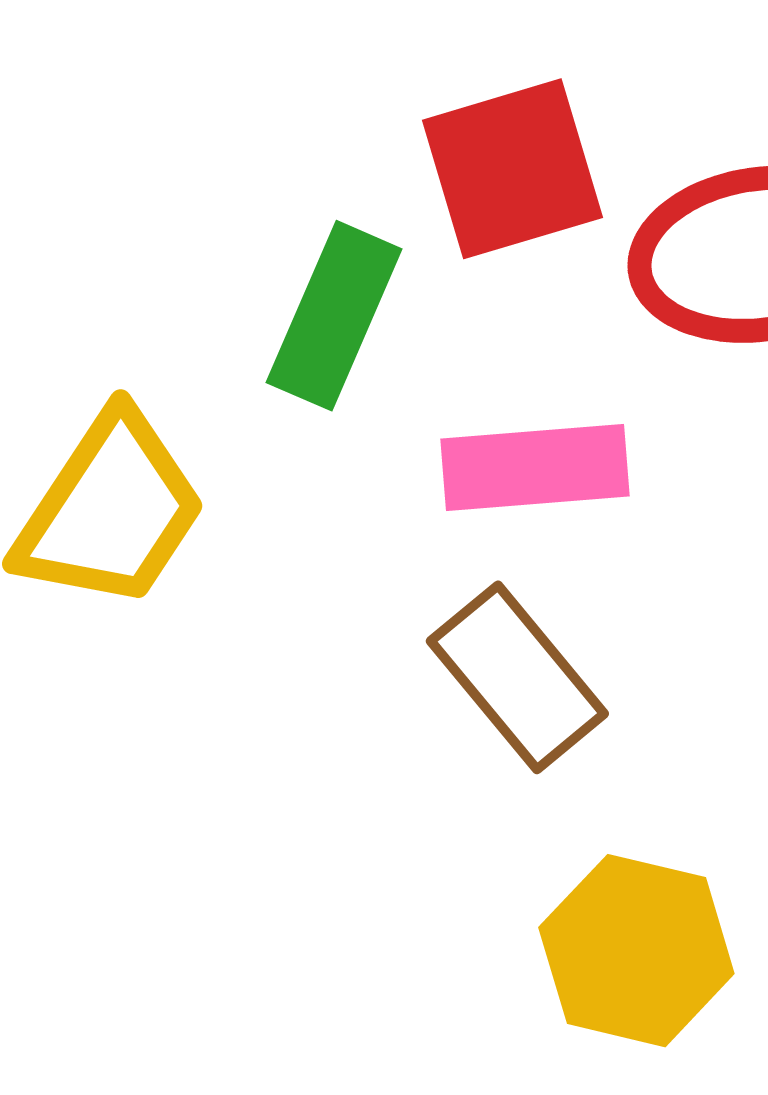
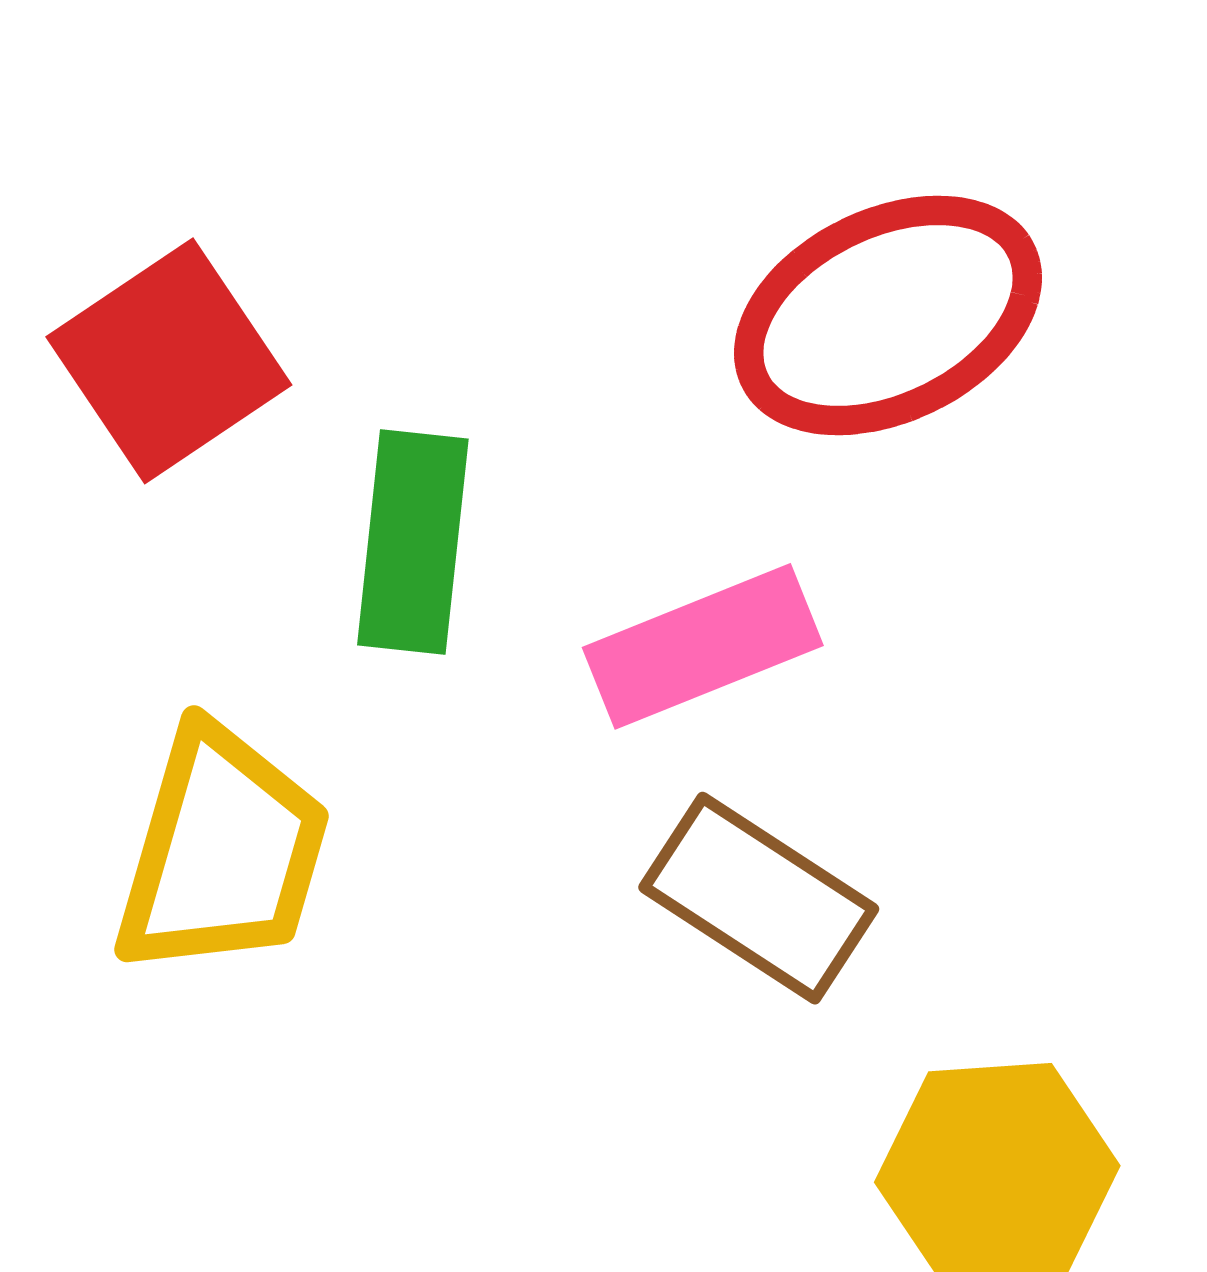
red square: (512, 169) -> (169, 361), moved

